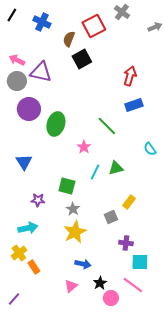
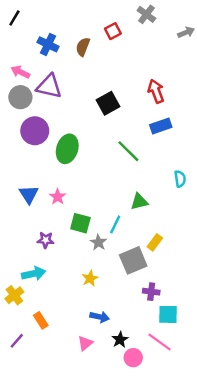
blue cross: (42, 22) -> (48, 44), moved
red square: (94, 26) -> (113, 31), size x0.6
black square: (82, 59) -> (108, 103), moved
red arrow: (130, 76) -> (156, 91), turned -36
pink star: (84, 147) -> (58, 197), moved
cyan semicircle: (150, 149) -> (180, 179), turned -152
cyan line: (95, 172) -> (115, 224), moved
gray star: (73, 209) -> (98, 242), moved
gray square: (111, 217) -> (133, 260), size x1.6
yellow star: (75, 232) -> (90, 278), size x0.6
yellow cross: (19, 253) -> (14, 295), moved
purple line: (14, 299) -> (17, 341), moved

